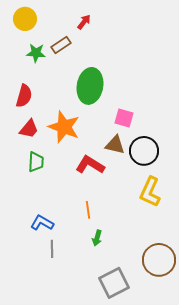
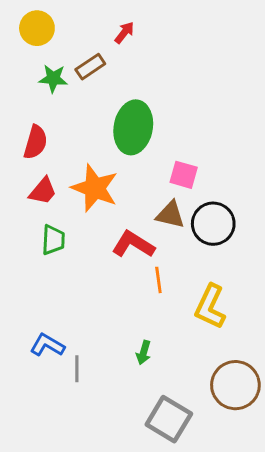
yellow L-shape: (150, 192) -> (210, 307), moved
orange line: (88, 210) -> (158, 280), moved
blue L-shape: (42, 223) -> (47, 345), moved
gray square: (114, 283) -> (169, 419), turned -32

